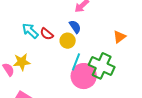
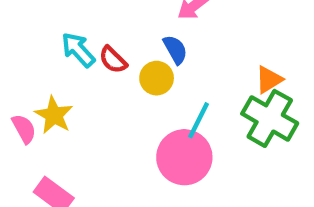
yellow star: (22, 62) -> (54, 115), turned 30
cyan line: (76, 62) -> (199, 120), moved
green cross: (102, 66) -> (270, 118), moved

